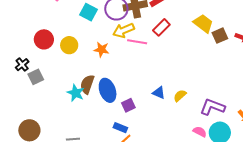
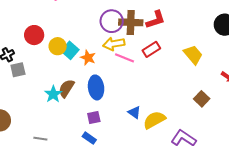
cyan square: (89, 12) -> (70, 50), moved
brown square: (220, 36) -> (202, 99), moved, turned -35
blue ellipse: (108, 90) -> (96, 87), moved
yellow semicircle: (180, 96) -> (154, 120), size x1.6
purple square: (128, 105) -> (94, 118), moved

